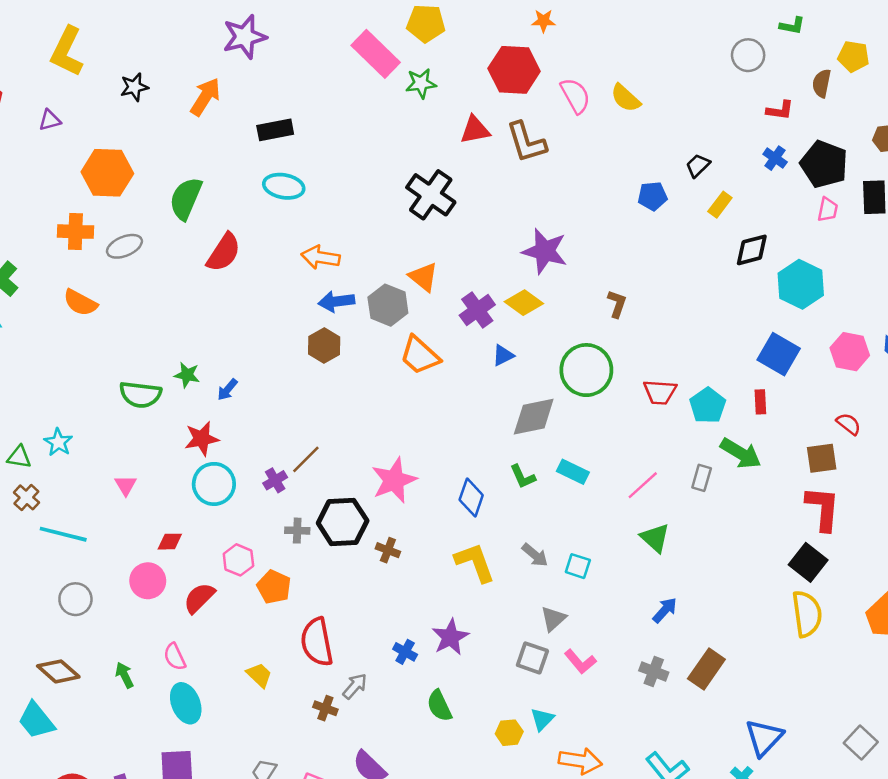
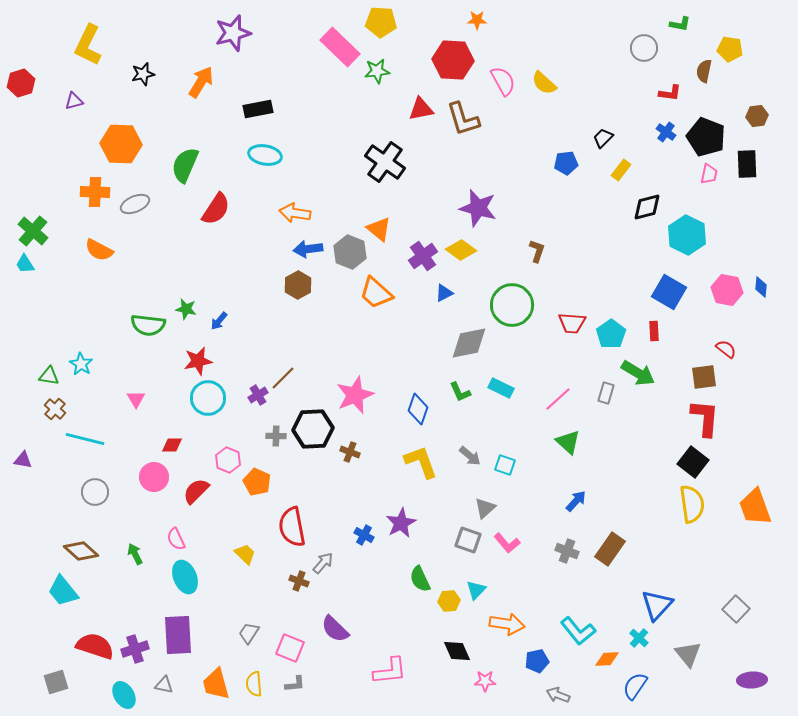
green semicircle: (439, 706) -> (420, 579), moved

